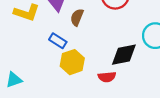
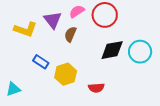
blue rectangle: (58, 41) -> (41, 62), moved
black diamond: (124, 55) -> (112, 50), moved

